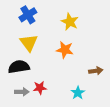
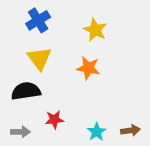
brown arrow: (96, 71) -> (130, 130), moved
gray arrow: (22, 92) -> (20, 132), moved
cyan star: (78, 93) -> (97, 132), moved

